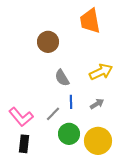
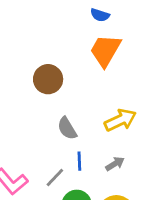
orange trapezoid: (90, 21) -> (105, 51), turned 40

